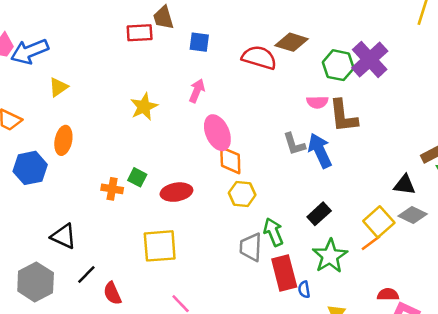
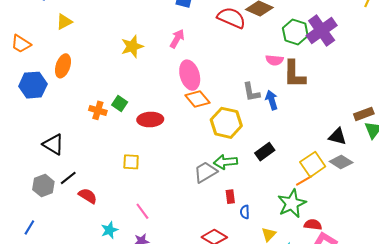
blue arrow: (320, 151) -> (272, 100), size x0.7
orange diamond: (230, 160) -> (197, 99), turned -45
yellow hexagon: (242, 194) -> (226, 123), moved, size x1.4
green arrow: (273, 232) -> (226, 162), turned -80
yellow square: (160, 246) -> (131, 162), size x0.6
gray trapezoid: (251, 247) -> (205, 172), turned 50
green star: (330, 256) -> (292, 203), moved
red rectangle: (284, 273) -> (230, 197), size x0.5
gray hexagon: (36, 282) -> (43, 186), moved, size x0.7
red semicircle: (112, 293) -> (88, 196), turned 138

